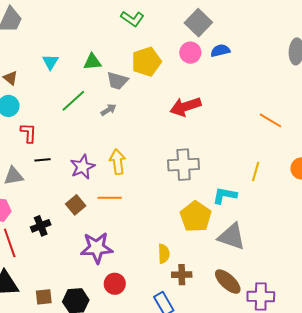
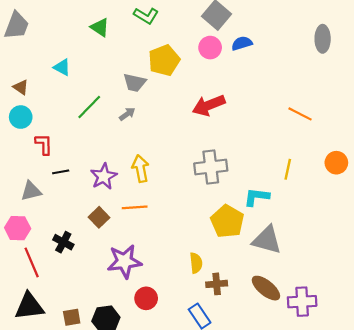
cyan triangle: (50, 62) -> (62, 67), turned -30
green triangle: (92, 62) -> (100, 27), moved, turned 42
black cross: (41, 226) -> (63, 242), turned -36

